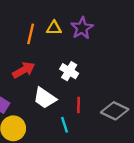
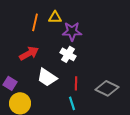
purple star: (82, 28) -> (72, 31), moved, turned 30
cyan line: (64, 125) -> (72, 103), moved

